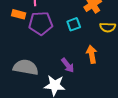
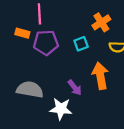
orange arrow: (92, 54) -> (100, 76), size x1.4

